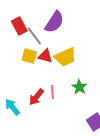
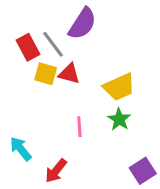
red rectangle: (19, 26) -> (28, 47), moved
yellow trapezoid: (65, 57) -> (119, 87), moved
red arrow: (36, 97) -> (56, 171), moved

